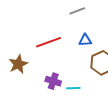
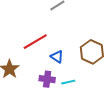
blue triangle: (85, 40) -> (57, 57), moved, turned 48

